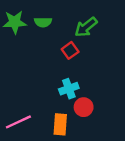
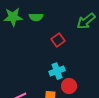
green arrow: (86, 27) -> (86, 21), moved

